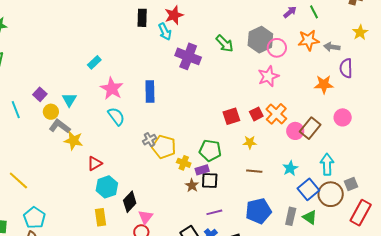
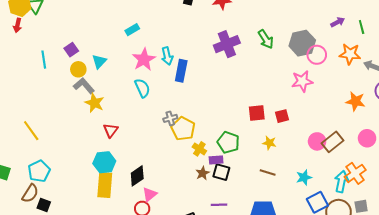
cyan arrow: (165, 32) -> (167, 56), moved
purple cross: (188, 56) -> (227, 44), turned 35
orange cross: (276, 114) -> (355, 173), moved
red triangle: (95, 163) -> (111, 130), turned -35
cyan hexagon: (107, 187) -> (104, 162), moved
yellow rectangle: (100, 217) -> (105, 185), size x1.4

